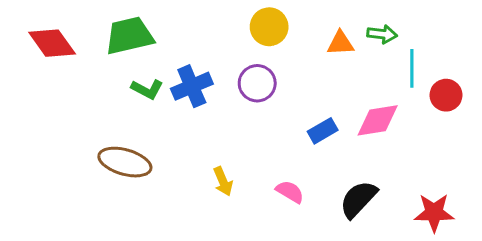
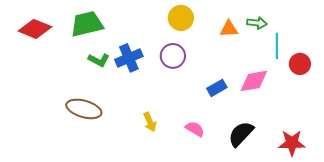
red diamond: (52, 43) -> (35, 29), turned -32

